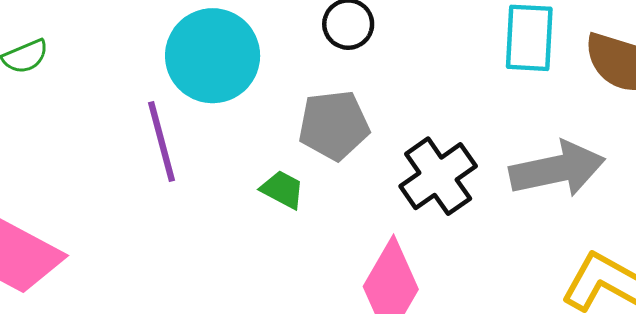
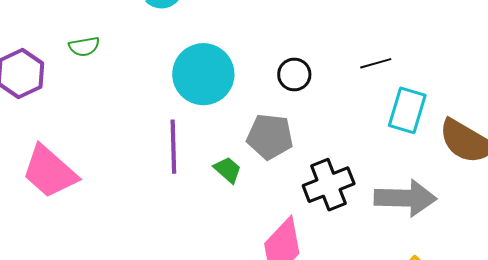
purple line: (162, 142) -> (173, 147), moved

